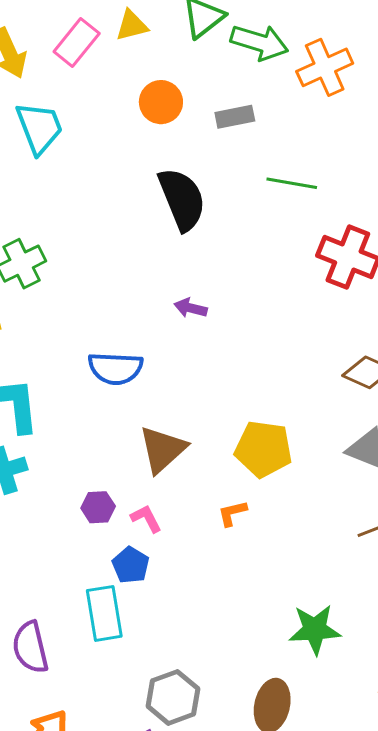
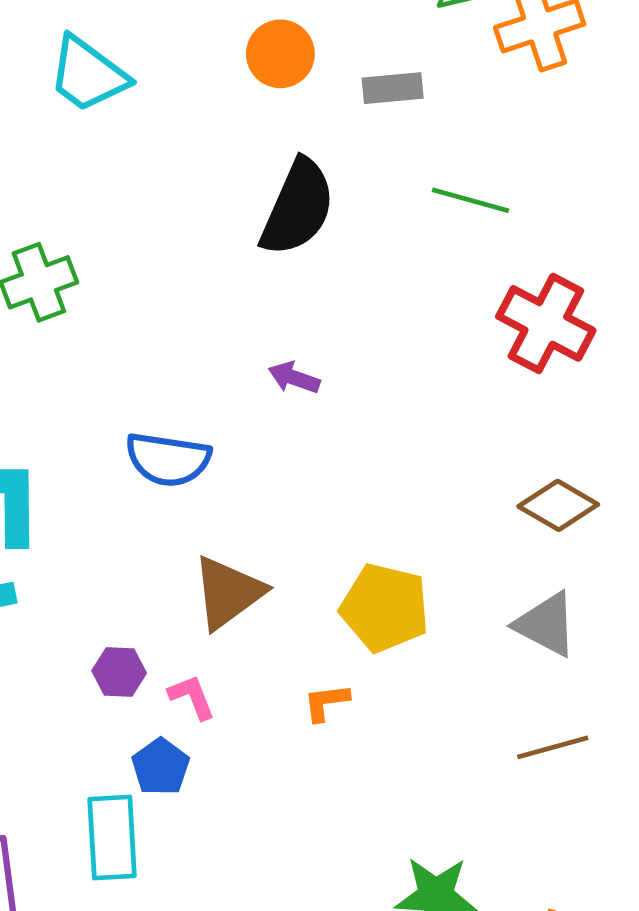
cyan trapezoid: (39, 128) -> (88, 74), turned 142
black semicircle: (182, 199) -> (298, 208), turned 40

